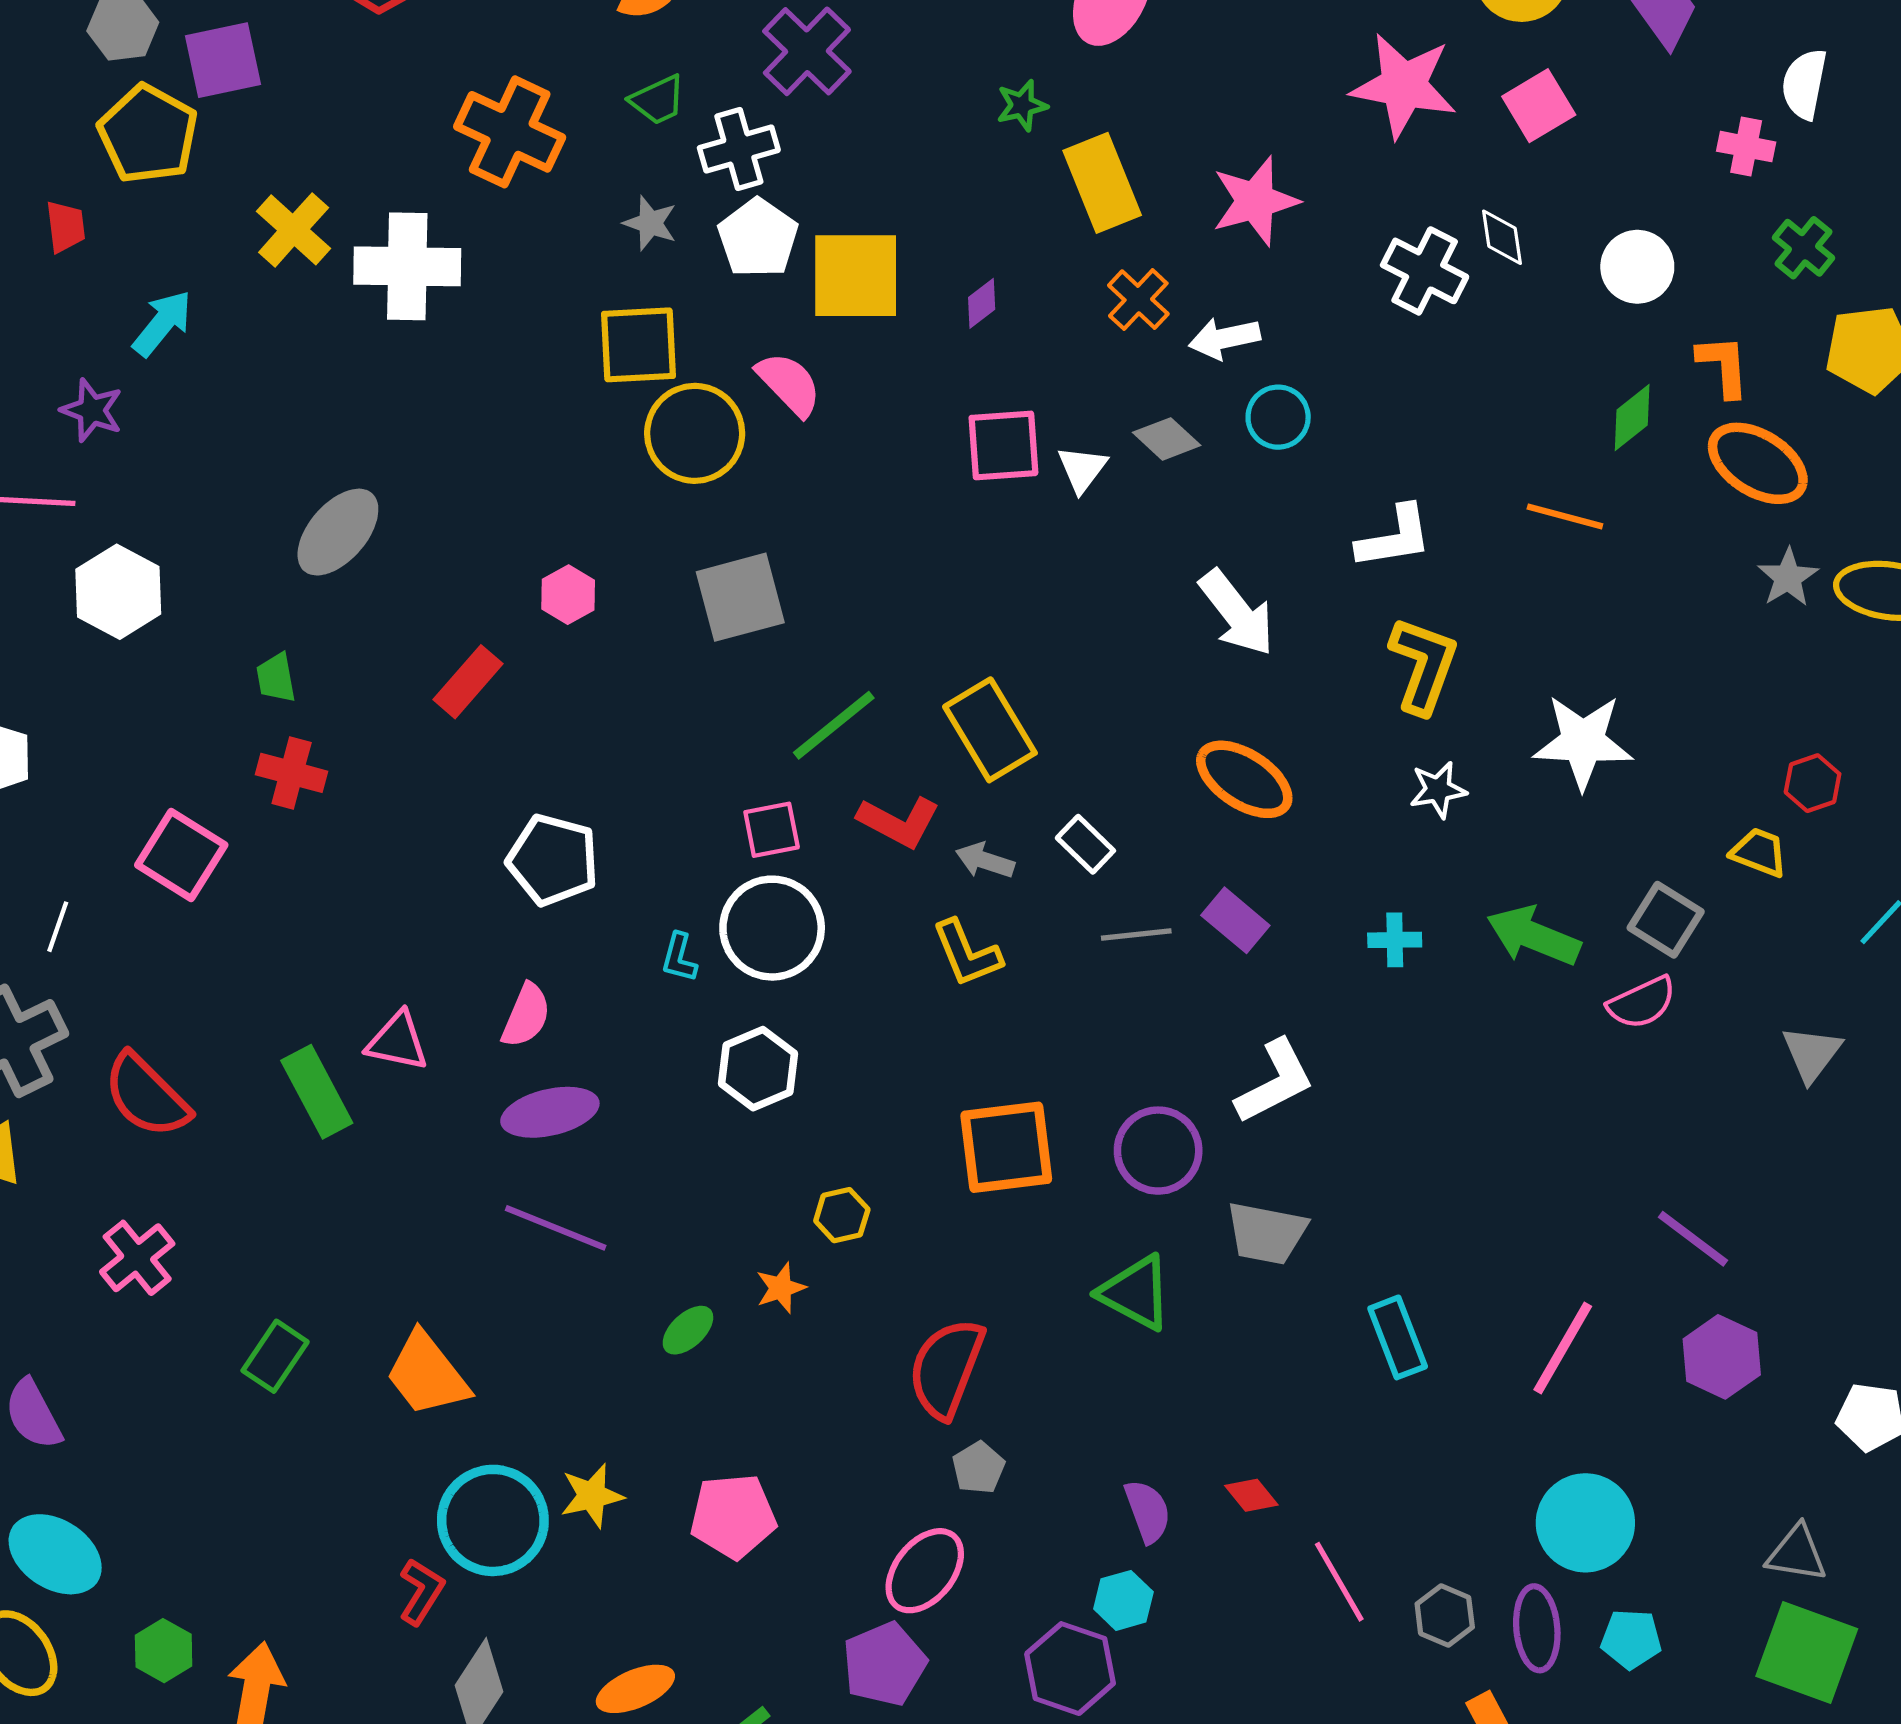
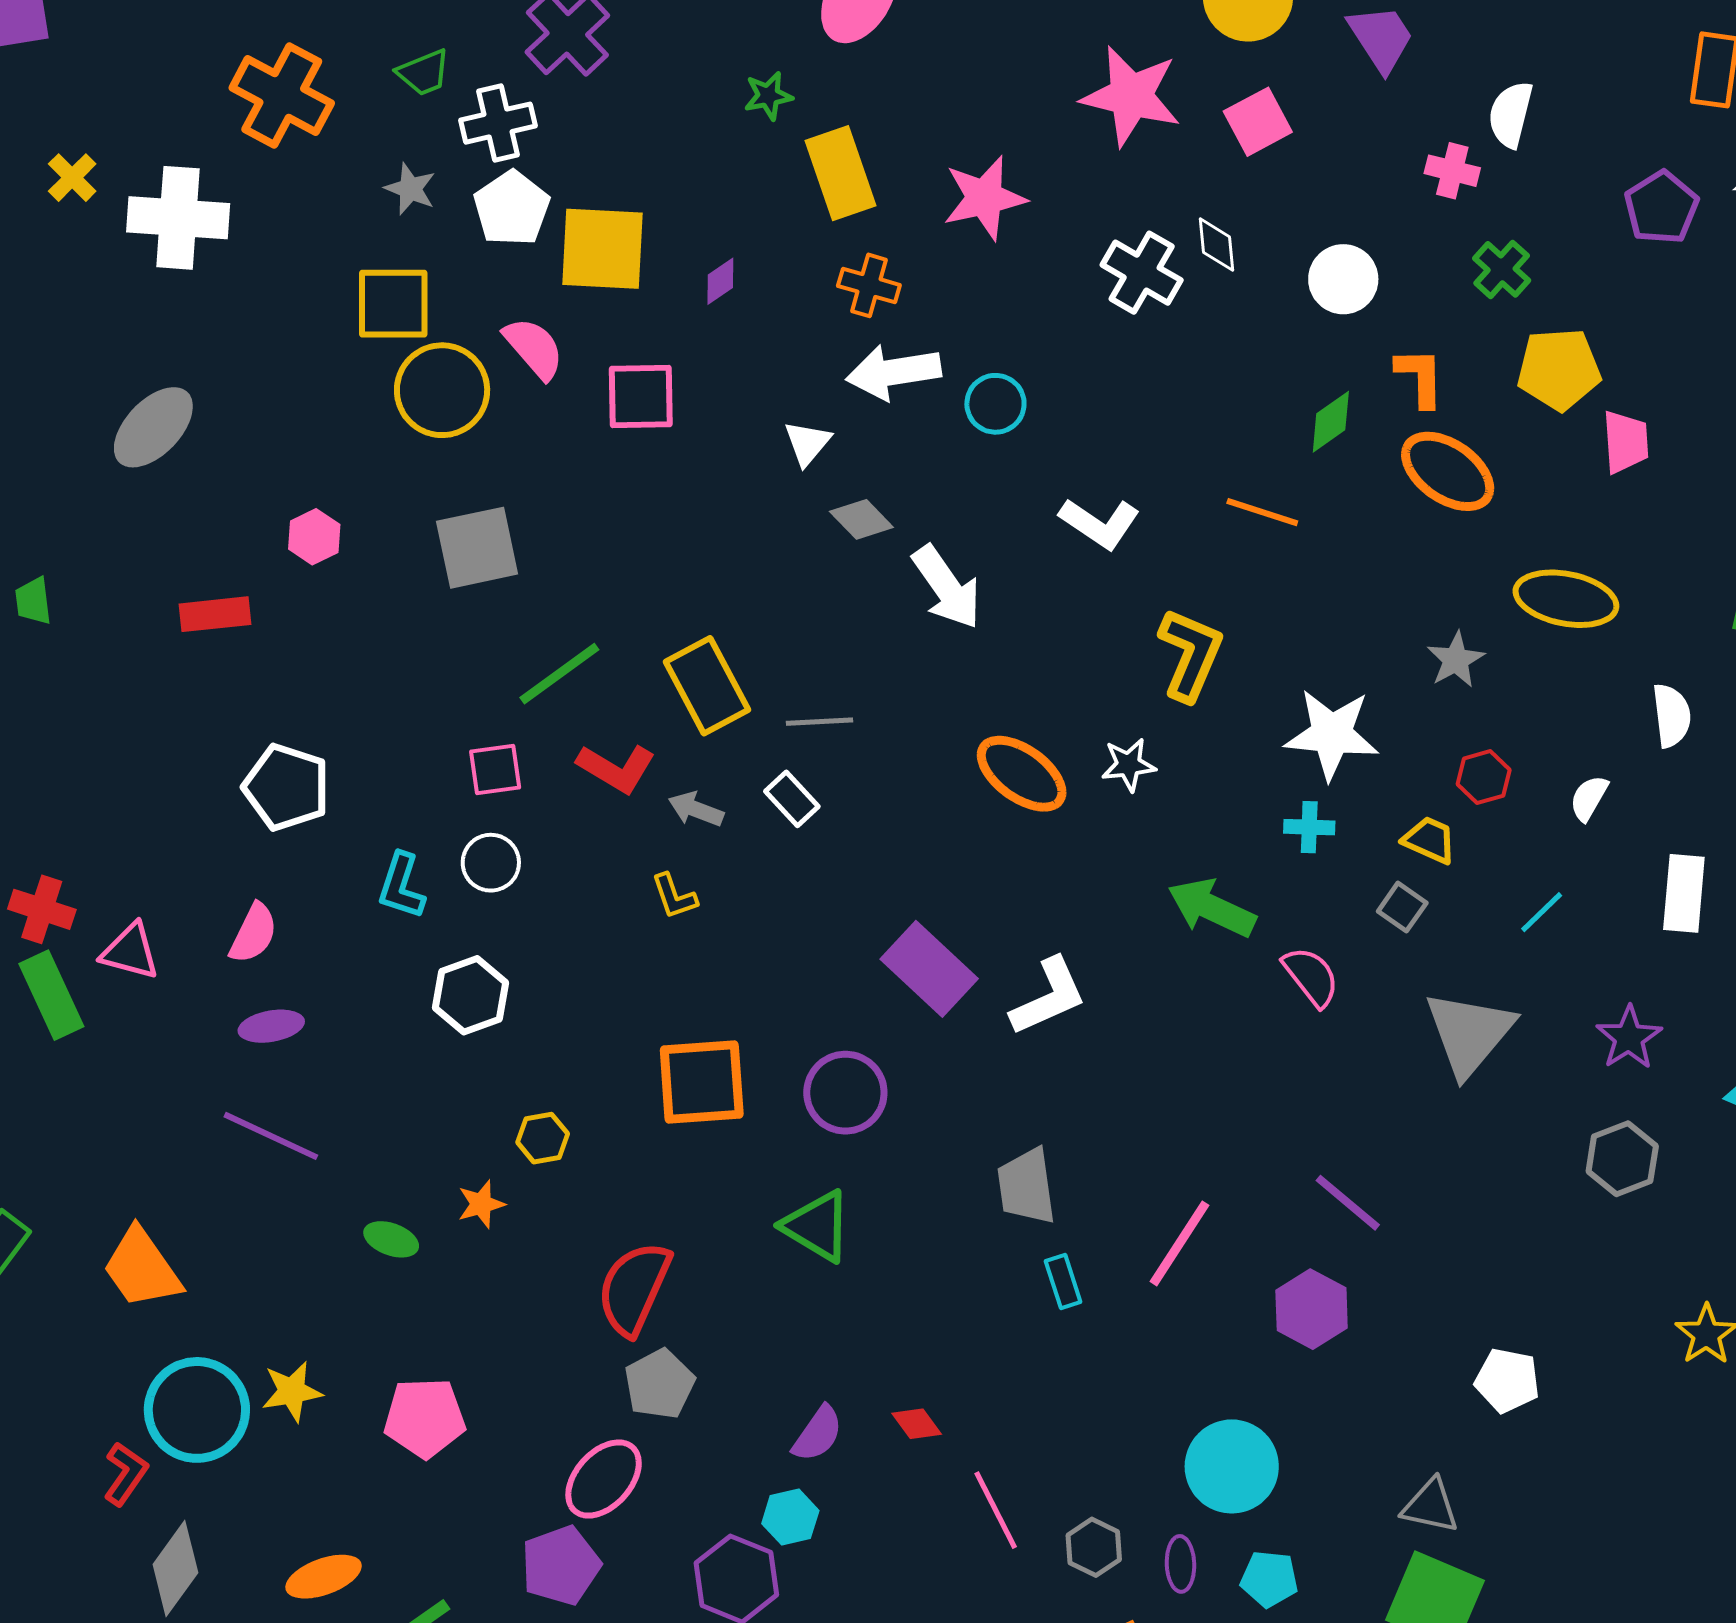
yellow cross: (294, 230) -> (72, 178), size x0.7
orange cross: (1138, 300) -> (869, 285), turned -30
white arrow: (1224, 338) -> (894, 372), moved, size x1.4
gray diamond: (1167, 439) -> (861, 519), moved
pink square: (1003, 445) -> (641, 396), moved
gray ellipse: (338, 532) -> (153, 427), moved
white L-shape: (1394, 537) -> (1100, 523), turned 40
gray star: (1788, 577) -> (1456, 660), moved
yellow L-shape: (1423, 665) -> (1190, 654), moved
red rectangle: (468, 682) -> (215, 614), turned 40
white star: (1583, 742) -> (1332, 734), moved
red cross: (292, 773) -> (42, 909), moved
orange ellipse: (1244, 779) -> (1022, 774), moved
purple rectangle: (1235, 920) -> (929, 969), moved, size x1.5
gray square: (1666, 920) -> (1402, 907), moved, size x0.7
white circle: (772, 928) -> (491, 863), size x0.6
gray line: (1136, 935) -> (819, 722), moved
cyan cross: (1395, 940) -> (1309, 827), moved
yellow L-shape: (967, 953) -> (674, 896), size x0.7
cyan L-shape: (679, 957) -> (401, 886), size x1.4
pink semicircle: (1642, 1003) -> (1311, 976), turned -106
gray triangle: (1812, 1054) -> (1469, 1033), size x1.6
white L-shape: (1275, 1082) -> (1049, 997), moved
purple ellipse: (550, 1112) -> (271, 1026), size x0.7
gray trapezoid: (1266, 1233) -> (1026, 1186), moved, turned 68
green ellipse: (688, 1330) -> (391, 1239), turned 60
cyan rectangle: (1398, 1337) -> (1063, 1282), size x0.7
pink line: (1563, 1348) -> (1180, 1243), moved
purple hexagon: (1722, 1357) -> (1312, 1309), moved
gray pentagon: (978, 1468) -> (660, 1384), size x1.4
purple semicircle: (1148, 1511) -> (818, 1434), turned 52
purple ellipse: (1537, 1628) -> (1180, 1564), size x0.7

